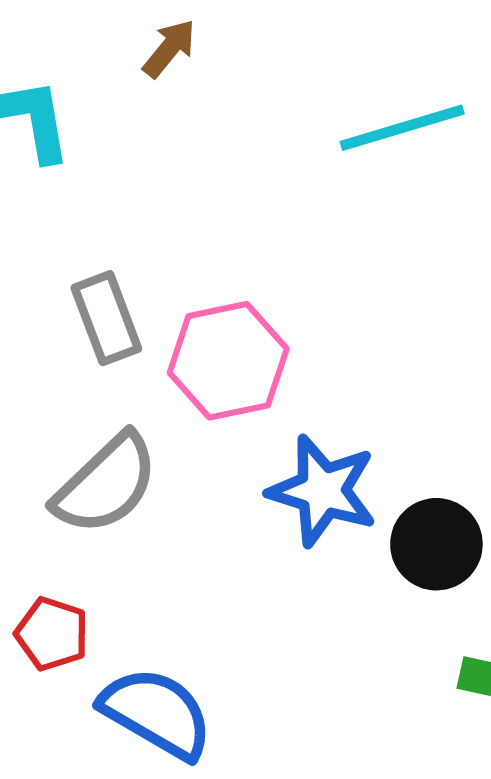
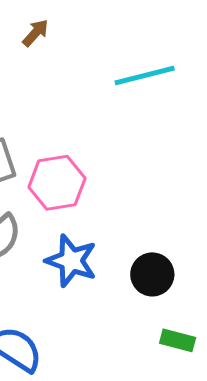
blue star: (323, 491) -> (71, 261), moved

